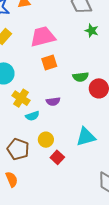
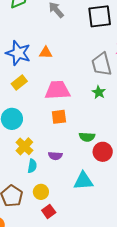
green star: (92, 31) -> (99, 92), moved
cyan semicircle: (32, 116) -> (32, 166), turned -72
cyan triangle: (86, 137) -> (83, 181), moved

